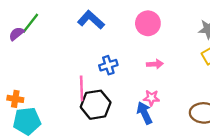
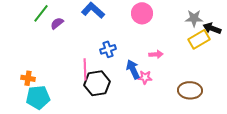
purple semicircle: (16, 34) -> (57, 23), moved
pink arrow: (155, 64) -> (156, 54), moved
blue arrow: (144, 113) -> (133, 69), moved

